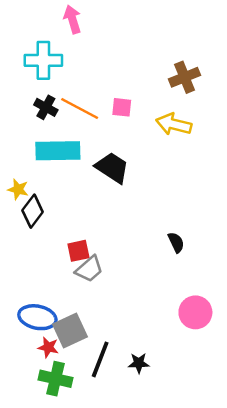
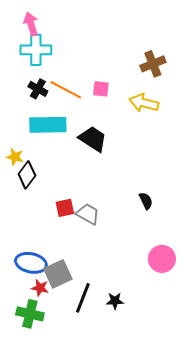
pink arrow: (72, 19) -> (31, 24), moved
gray trapezoid: (89, 269) -> (88, 214), moved, turned -110
green cross: (55, 379) -> (30, 314), moved

